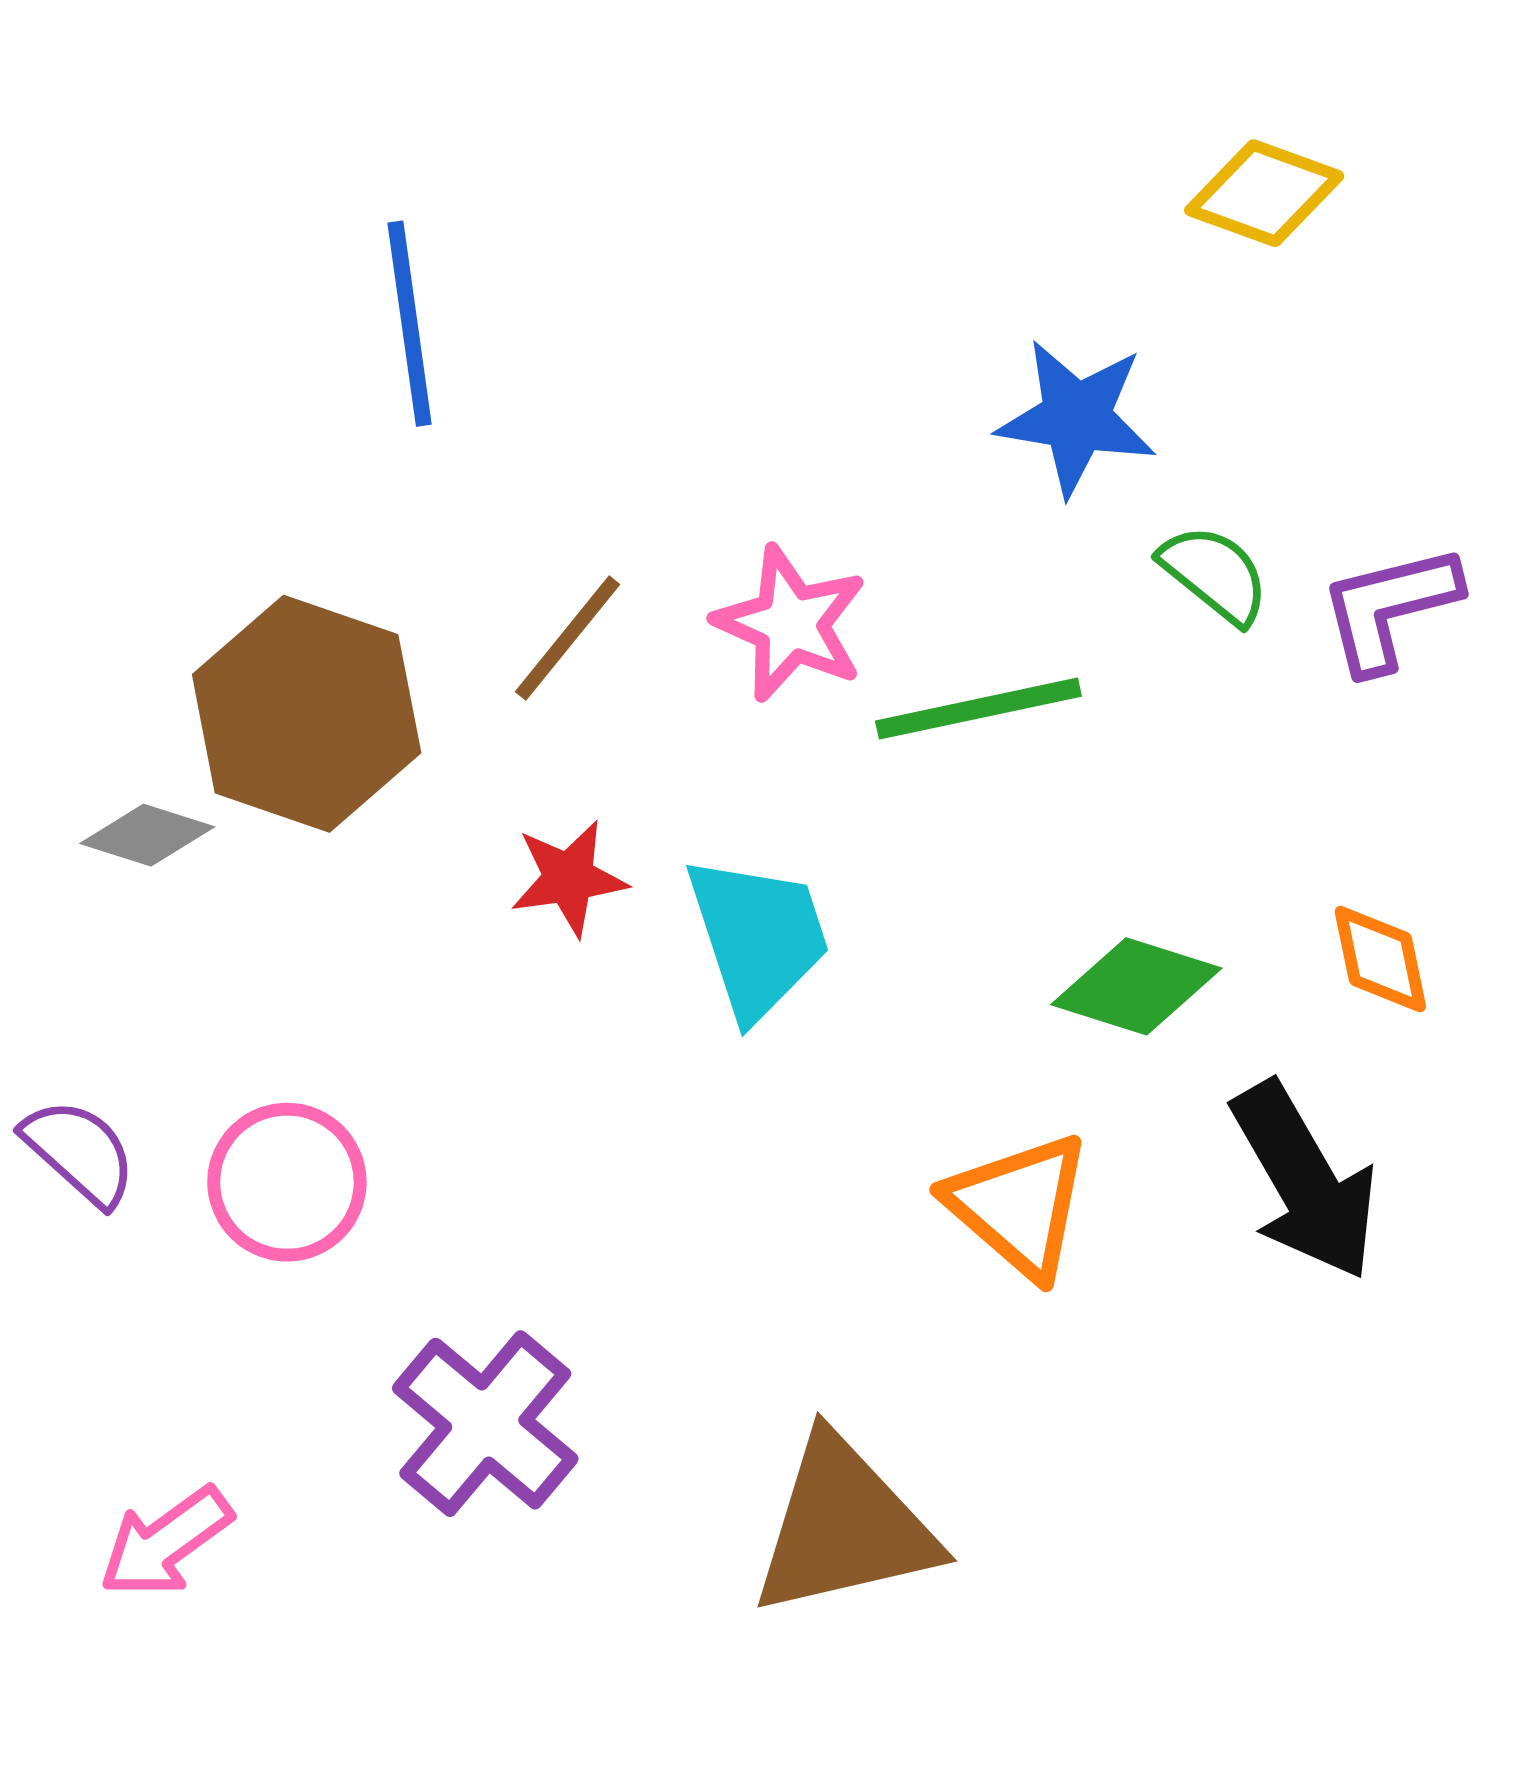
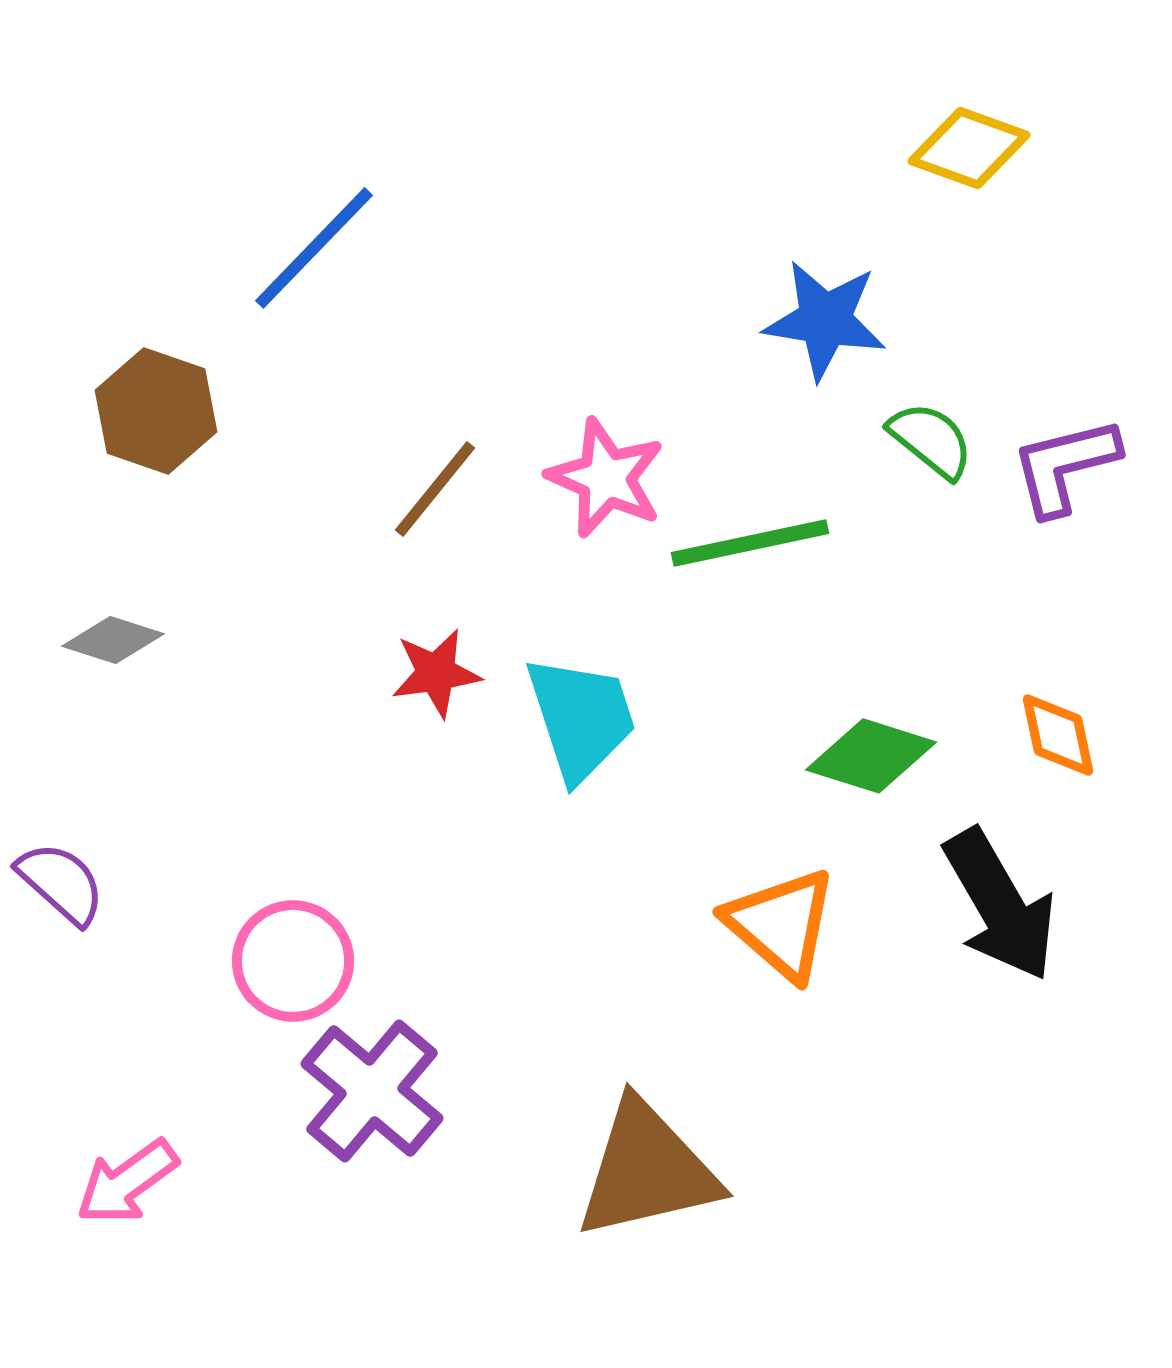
blue line: (410, 324) -> (314, 248), turned 52
brown hexagon: (307, 714) -> (156, 411), moved, size x0.7
pink circle: (287, 1182) -> (293, 961), moved

